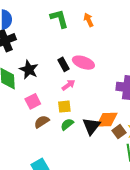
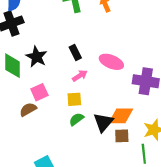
pink ellipse: (83, 63) -> (111, 62), moved
brown semicircle: (42, 122) -> (28, 109), moved
brown square: (119, 132) -> (122, 136), moved, turned 32

